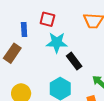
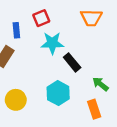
red square: (47, 19) -> (41, 18), turned -35

